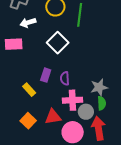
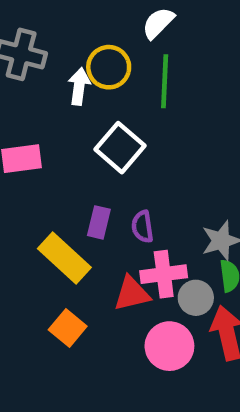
white arrow: (28, 23) -> (79, 86), moved, turned 119
yellow rectangle: (29, 90) -> (64, 258), size x1.6
red triangle: (53, 117) -> (132, 294), moved

